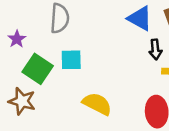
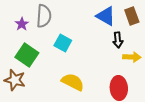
purple star: (17, 39) -> (22, 24), moved
cyan square: (71, 60) -> (63, 43), moved, turned 30

